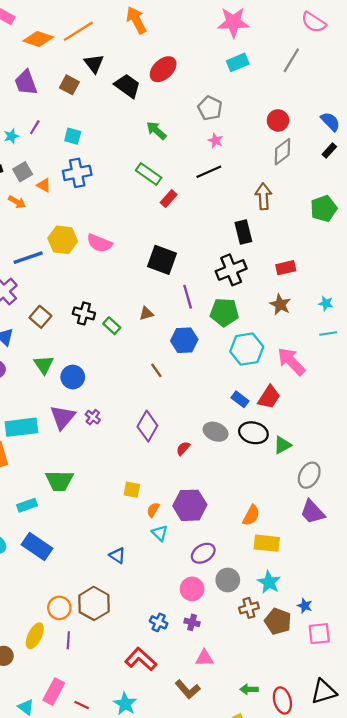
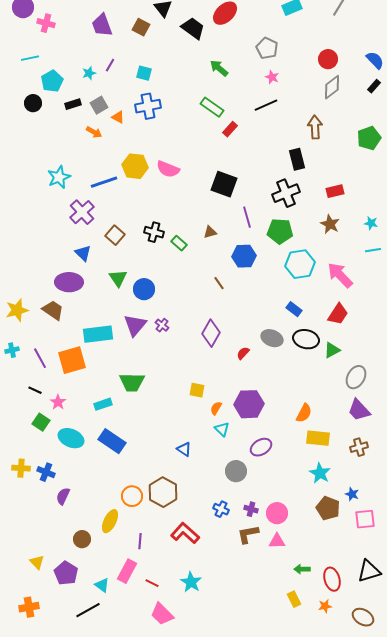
red trapezoid: (269, 397) -> (338, 314), moved
gray circle: (228, 580) -> (236, 471), moved
pink circle: (192, 589) -> (277, 513), moved
brown cross: (249, 608) -> (359, 447), moved
purple line: (68, 640) -> (140, 541), moved
pink triangle: (204, 658) -> (277, 541), moved
red L-shape: (141, 659) -> (185, 533), moved
brown L-shape: (188, 689) -> (248, 534), moved, turned 120

